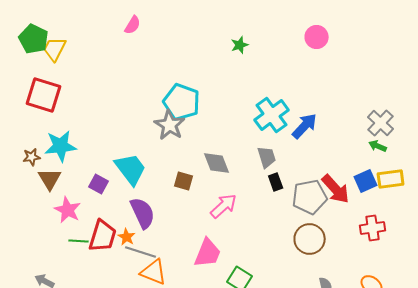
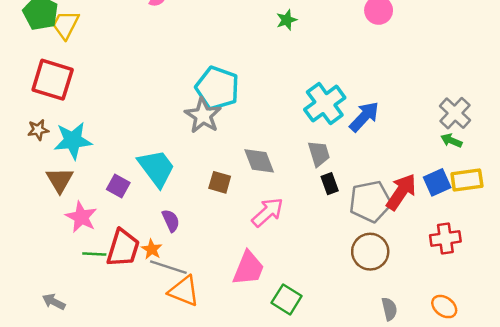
brown star: (32, 157) -> (38, 130), moved
red arrow: (336, 189) -> (401, 192), turned -104
purple semicircle: (143, 213) -> (171, 221), size x0.6

